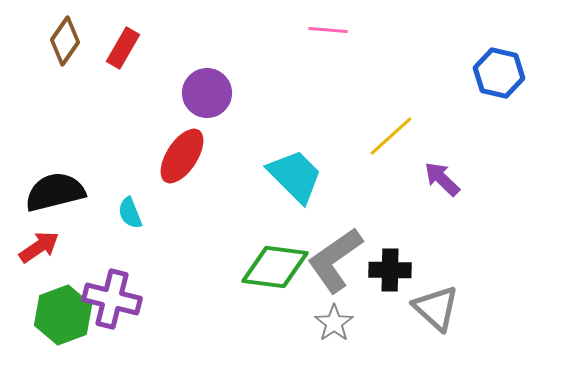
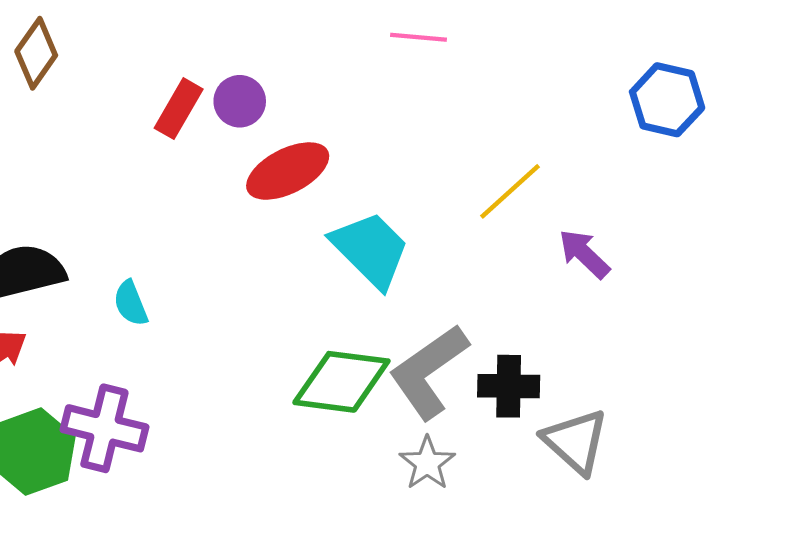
red rectangle: (123, 48) -> (179, 109), moved
purple circle: (207, 93) -> (240, 101), moved, size x0.7
red ellipse: (182, 156) -> (288, 171), moved, turned 30

